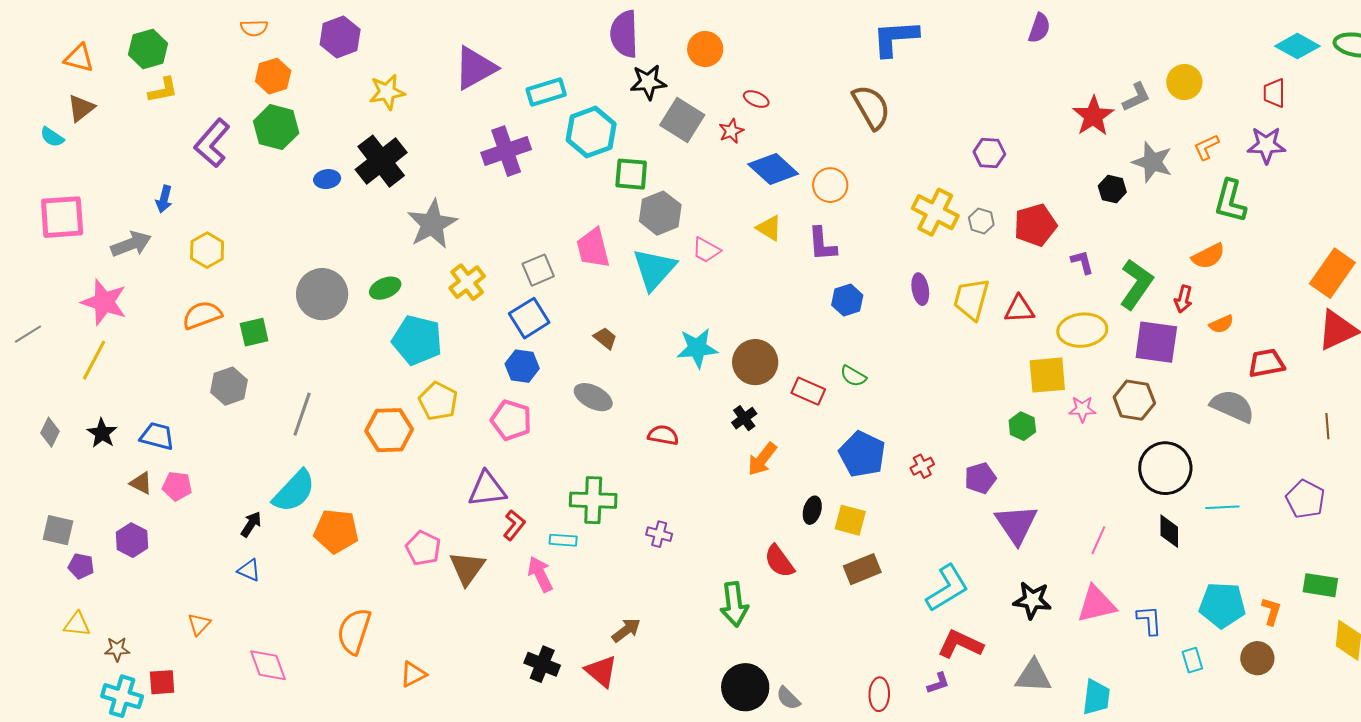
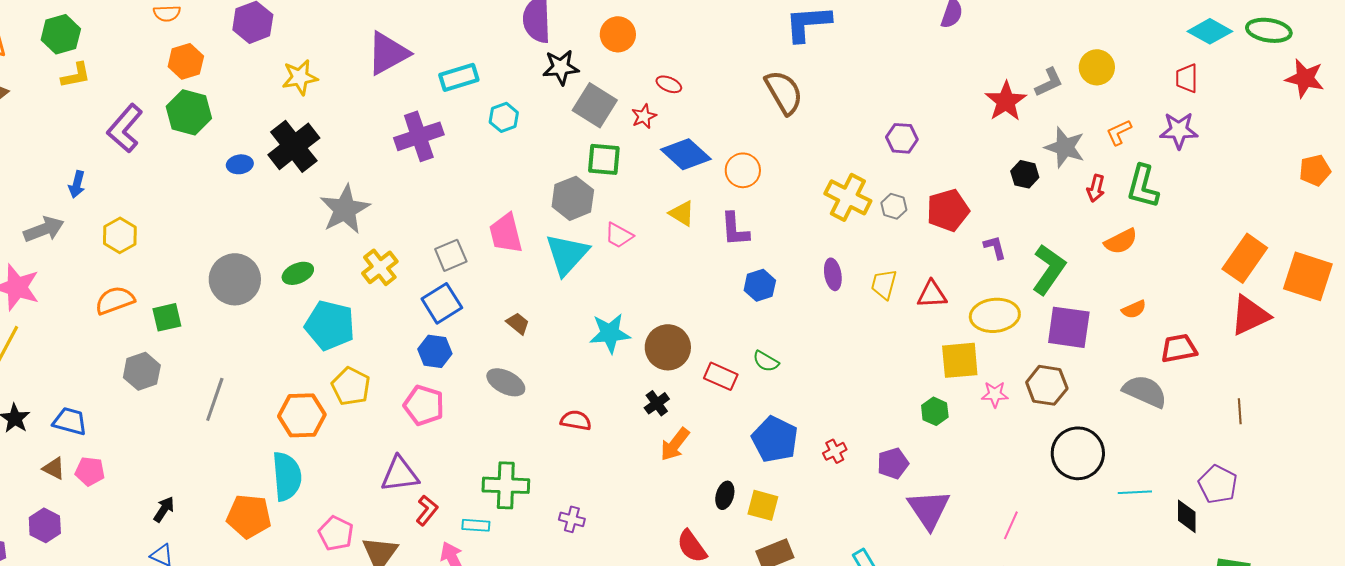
cyan hexagon: (591, 132) -> (504, 117), size x0.6
green square: (631, 174) -> (604, 159), moved
yellow trapezoid: (971, 299) -> (884, 284), size x0.7
red arrow: (1183, 299) -> (1096, 188), moved
cyan semicircle: (294, 491) -> (287, 476), moved, turned -48
black diamond: (1169, 531) -> (1187, 516), moved

